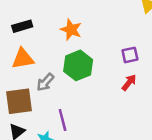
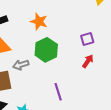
gray arrow: (45, 82) -> (21, 65), turned 35
purple line: (63, 120) -> (58, 92), moved

